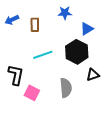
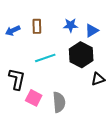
blue star: (65, 13) -> (71, 25), moved
blue arrow: (12, 20) -> (13, 31), moved
gray semicircle: (66, 88) -> (59, 102), moved

